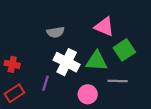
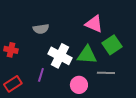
gray semicircle: (55, 32) -> (41, 29), moved
red cross: (12, 64) -> (11, 50), moved

